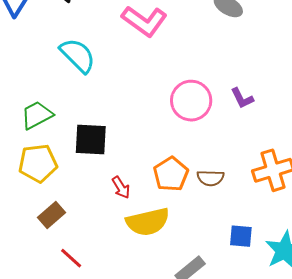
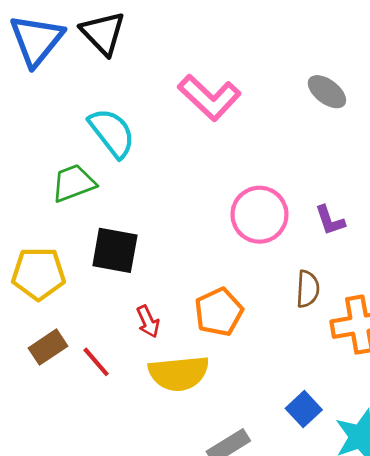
green trapezoid: (37, 115) -> (74, 183), moved
brown semicircle: (210, 178) -> (308, 289), moved, turned -96
blue square: (241, 236) -> (304, 409), turned 35
red line: (71, 258) -> (96, 362), moved

